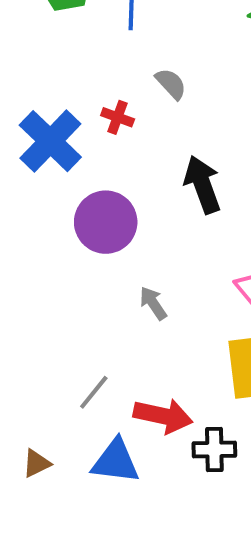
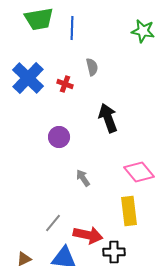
gray semicircle: (171, 84) -> (92, 67), turned 30
blue cross: (50, 141) -> (28, 78), moved
purple circle: (106, 222) -> (59, 137), size x0.7

